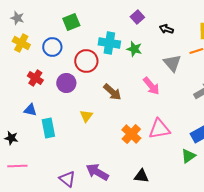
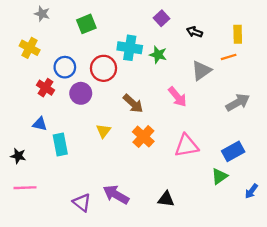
gray star: (17, 18) -> (42, 14), moved
blue circle: (52, 47) -> (65, 67), moved
gray triangle: (172, 63) -> (201, 71), turned 36
orange cross: (131, 134) -> (143, 137), moved

